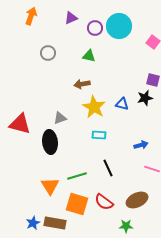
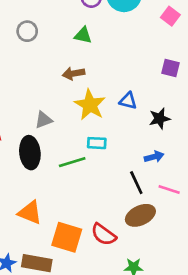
black star: (145, 98) -> (160, 118), moved
black line: (108, 168) -> (136, 183), moved
green line: (77, 176) -> (72, 162), moved
orange triangle: (50, 186) -> (30, 213), turned -36
brown ellipse: (137, 200) -> (140, 215), moved

